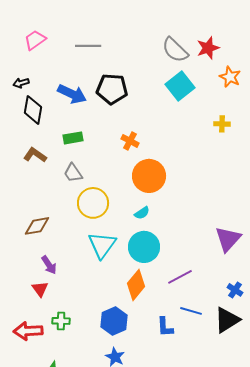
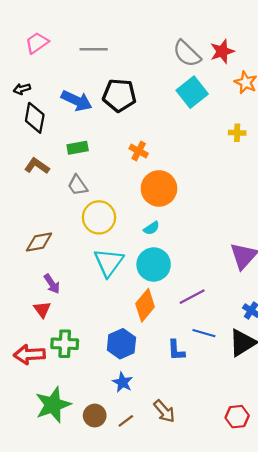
green cross: (61, 321) -> (65, 344), size x1.4

